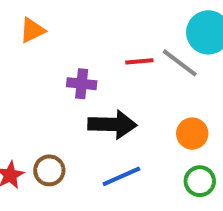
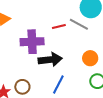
purple cross: (82, 84) -> (32, 42), size x1.6
blue line: (121, 176) -> (58, 85), turned -30

